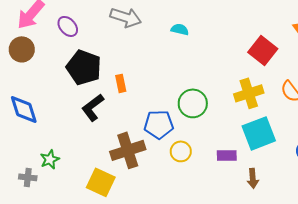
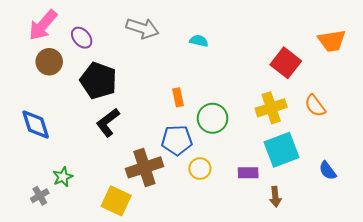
brown circle: (22, 49) -> (49, 62), moved
orange rectangle: (121, 83) -> (178, 97), moved
gray cross: (28, 177) -> (40, 196), turned -36

